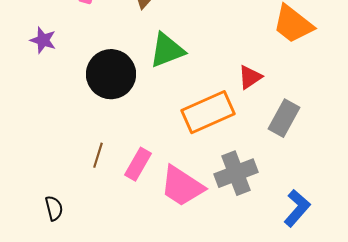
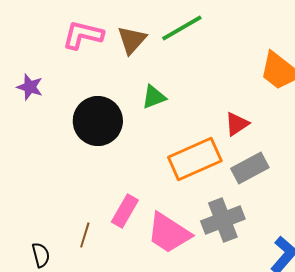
green triangle: (167, 50) -> (154, 97), size x0.7
gray rectangle: (284, 118) -> (250, 168), moved, turned 33
brown line: (98, 155) -> (85, 235), moved

